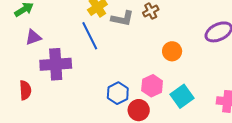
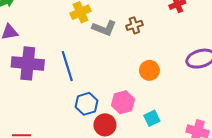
blue line: (90, 36) -> (67, 66), moved
cyan square: (182, 96) -> (152, 118), size x0.7

